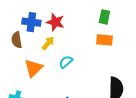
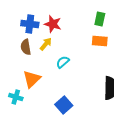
brown semicircle: (17, 40) -> (26, 47), moved
orange triangle: (33, 68) -> (32, 79), moved

